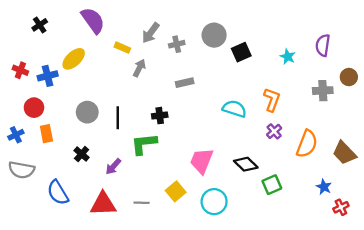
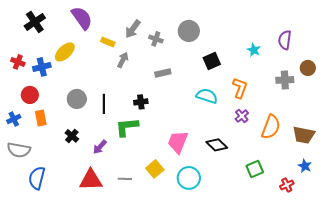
black cross: (40, 25) -> (35, 22), size x1.5
gray cross: (177, 44) -> (156, 39), turned 32
black square: (241, 52) -> (212, 61), moved
brown trapezoid: (344, 153) -> (304, 135), turned -35
green square: (272, 185) -> (255, 169), moved
blue star: (324, 187) -> (305, 166), moved
blue semicircle: (58, 193) -> (37, 178), moved, turned 45
red cross: (341, 207) -> (287, 185), moved

